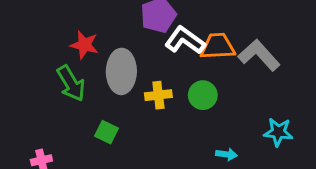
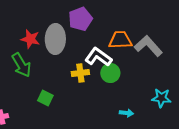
white L-shape: (185, 40) -> (98, 57), moved
gray ellipse: (121, 71) -> (55, 39), moved

